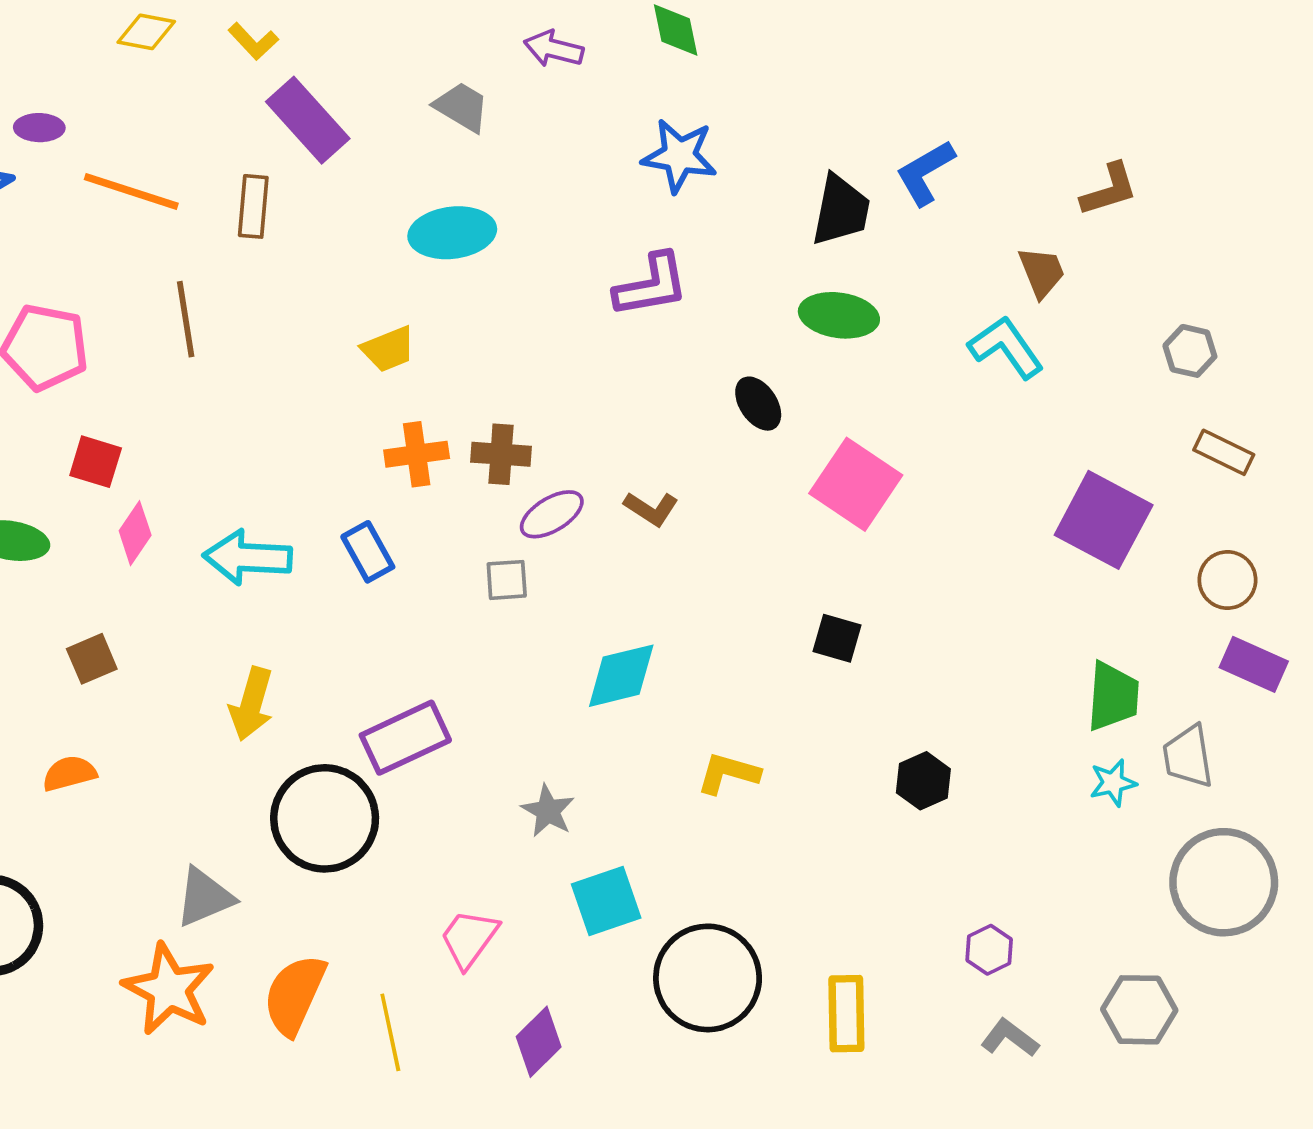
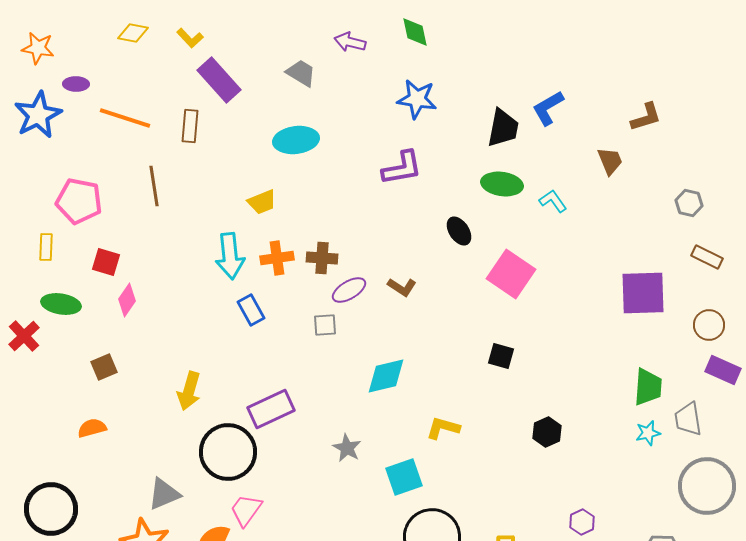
cyan L-shape: (1006, 347) -> (553, 201), moved, size x0.7
purple square: (1104, 520) -> (643, 293), turned -30
cyan arrow: (248, 557) -> (230, 256), moved, turned -99
cyan square: (606, 901) -> (404, 477), moved
pink trapezoid: (469, 939) -> (246, 510), moved

